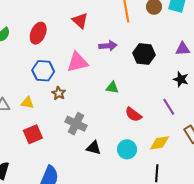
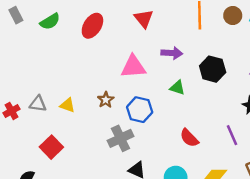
blue hexagon: (43, 71) -> (140, 110), moved
green triangle: (112, 88) -> (177, 88), moved
gray cross: (76, 124) -> (121, 138), turned 30
red square: (33, 134) -> (51, 147), moved, turned -30

